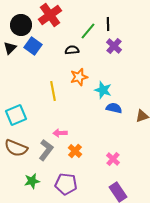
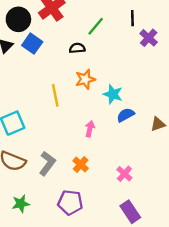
black line: (108, 24) -> (132, 18), moved
purple cross: (114, 46) -> (149, 38), moved
blue semicircle: (114, 108) -> (126, 115), turned -42
pink arrow: (60, 133) -> (90, 129), moved, turned 104
green star: (32, 181) -> (21, 204), moved

